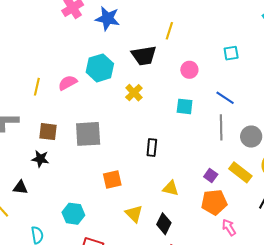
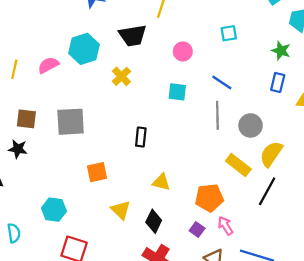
purple square: (211, 175) -> (197, 229), moved

